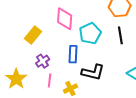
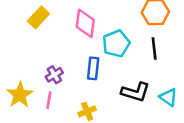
yellow rectangle: (33, 35) -> (38, 17), moved
black L-shape: (93, 72) -> (136, 92), moved
pink line: (50, 81) -> (49, 100), moved

